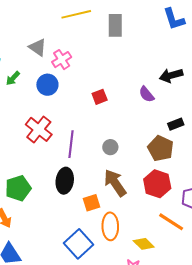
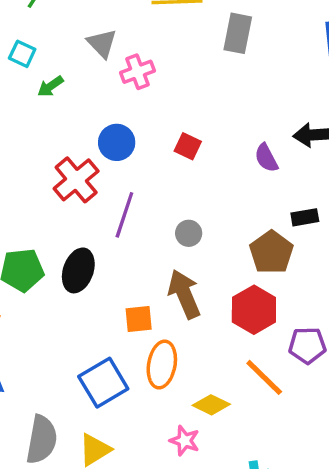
blue circle: (47, 85) -> (117, 142), moved
red square: (100, 97) -> (188, 146), turned 35
black ellipse: (65, 181) -> (78, 270), moved
yellow diamond: (144, 244) -> (211, 405), turned -30

